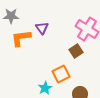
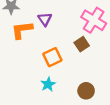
orange square: (61, 74) -> (52, 57), moved

